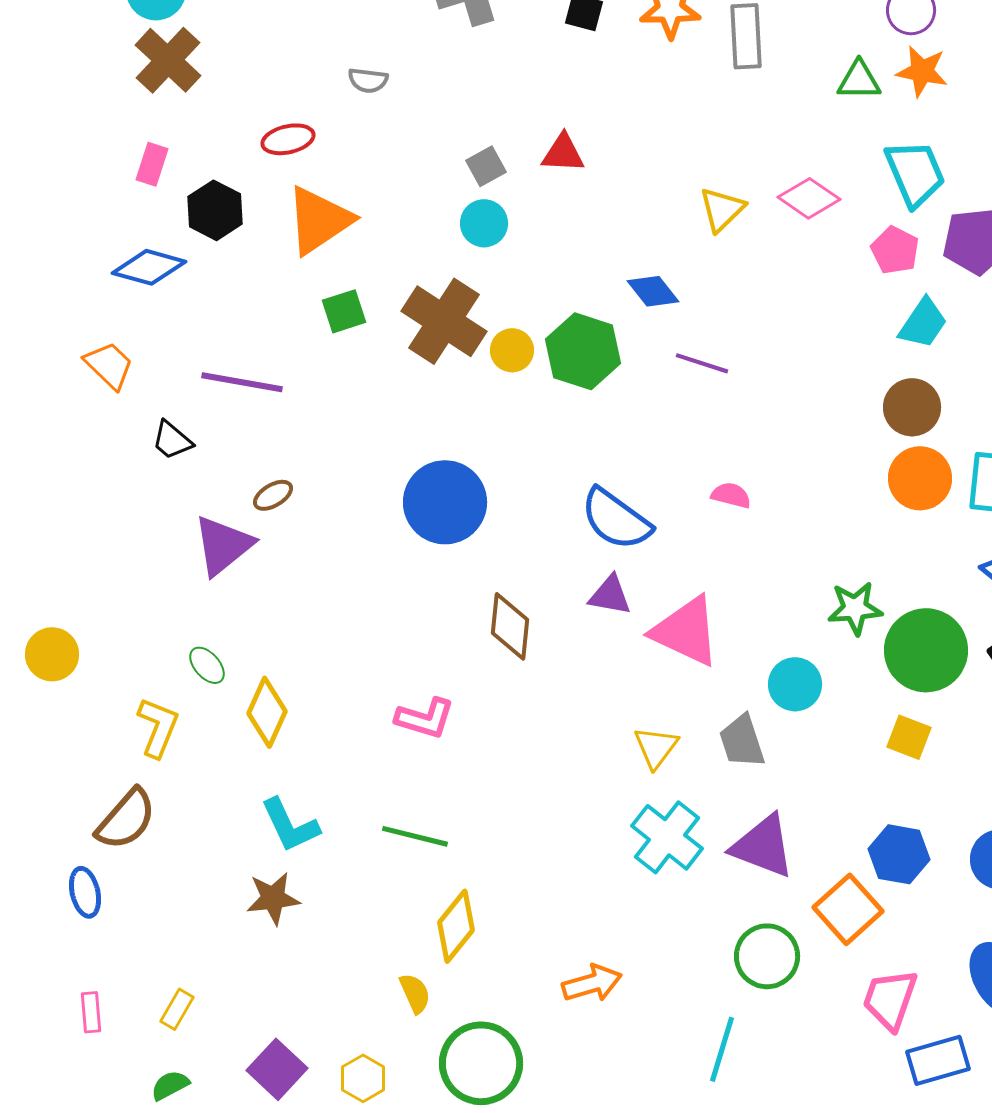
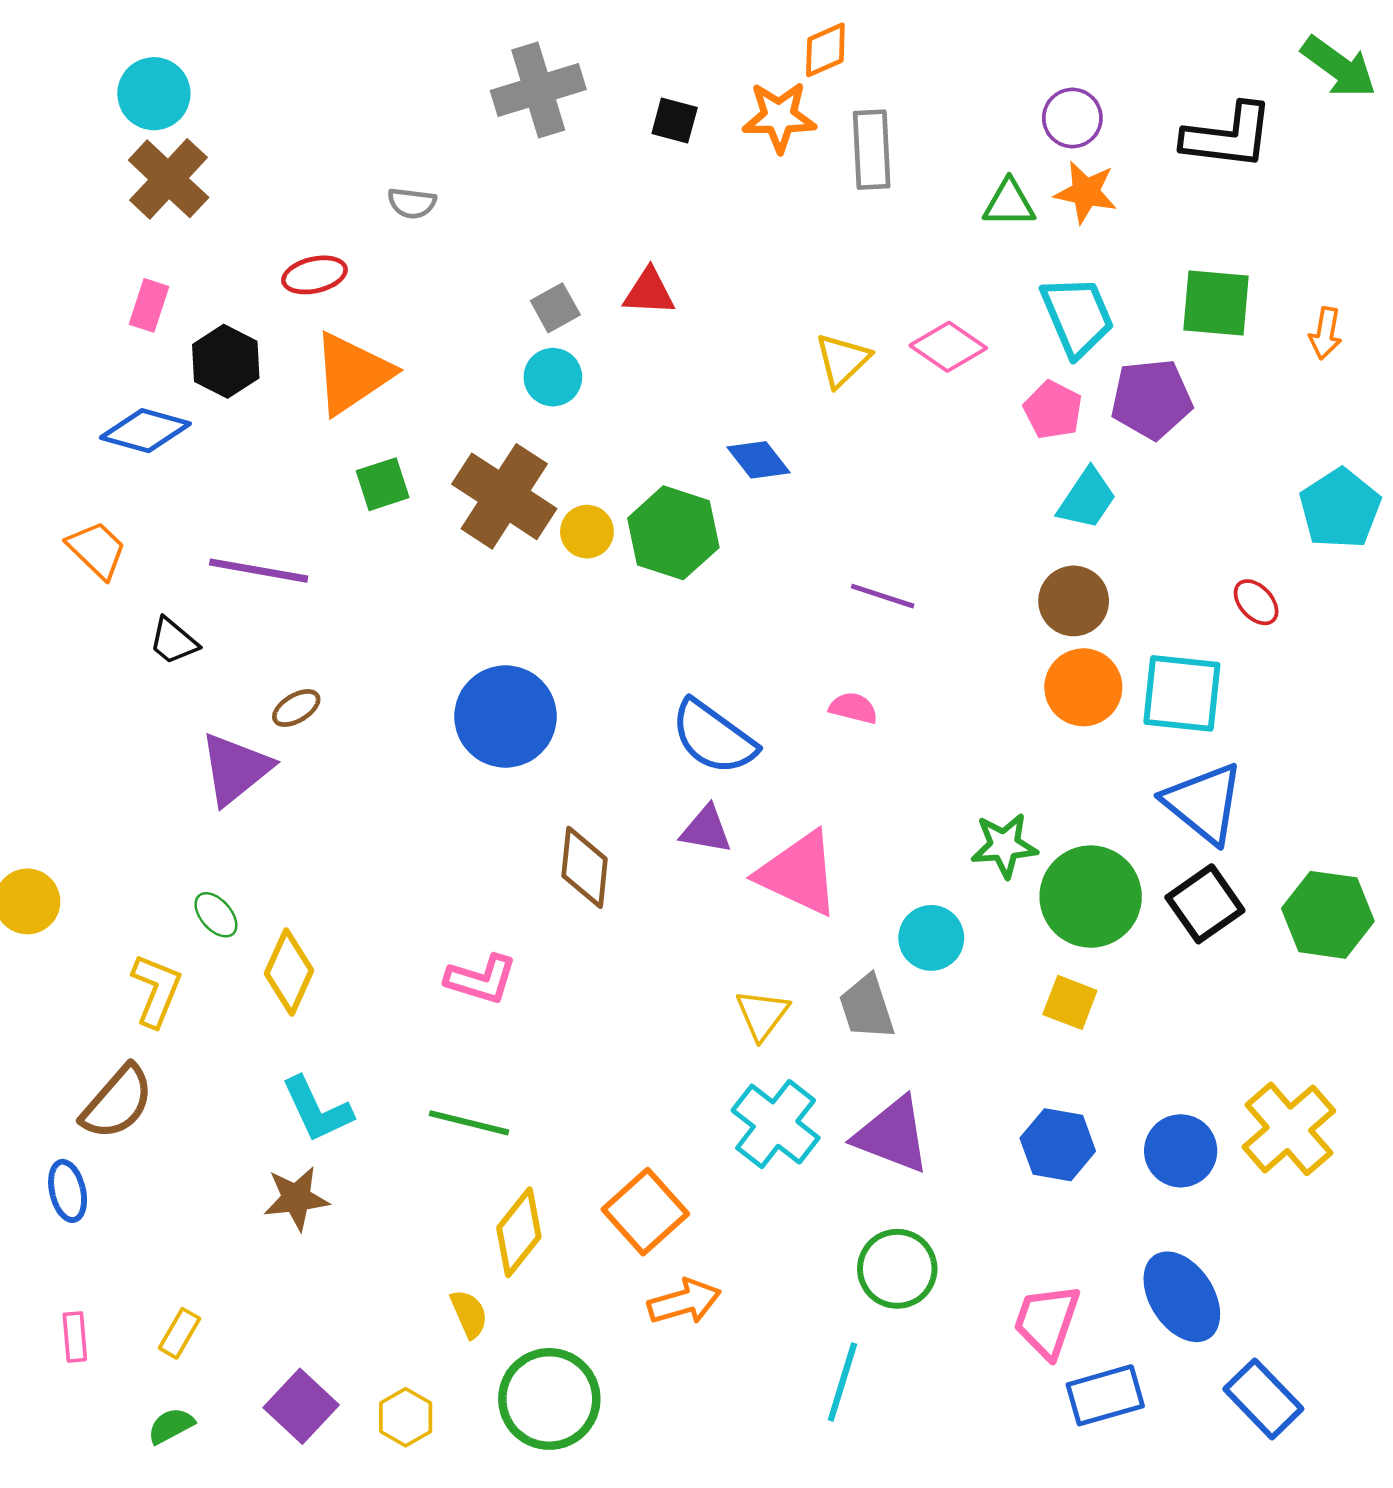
purple line: (702, 363) -> (883, 596), moved
orange square: (848, 909) -> (645, 1212), moved

